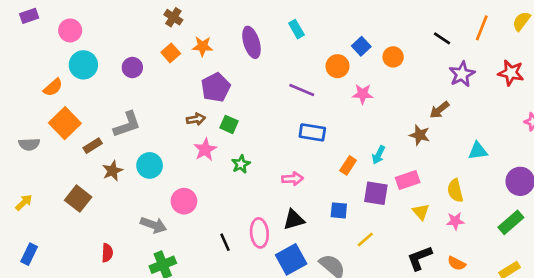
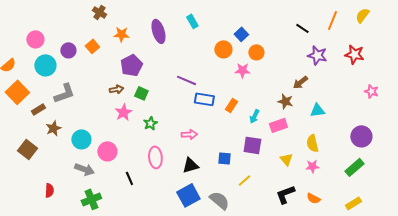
pink circle: (70, 30) -> (35, 39), moved
orange square: (171, 53) -> (92, 46), moved
orange circle: (393, 57) -> (256, 52), moved
cyan circle: (83, 65) -> (45, 65), moved
purple star: (462, 74) -> (317, 55), turned -30
purple line: (302, 90) -> (186, 80), moved
cyan triangle: (478, 151) -> (317, 110), moved
cyan circle: (150, 165) -> (81, 139), moved
orange rectangle: (348, 165) -> (231, 105), moved
pink rectangle: (408, 180) -> (278, 125), moved
pink ellipse: (259, 233) -> (155, 157), moved
black line: (225, 242) -> (129, 178), moved

